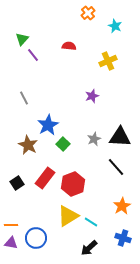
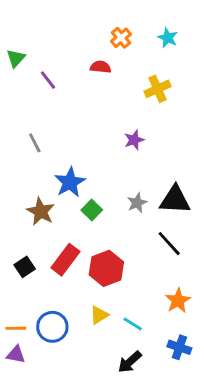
orange cross: (88, 13) -> (121, 38), moved
green triangle: (22, 39) -> (16, 58), moved
yellow triangle: (68, 216) -> (99, 315), size x0.6
blue circle: (36, 238) -> (52, 327), moved

